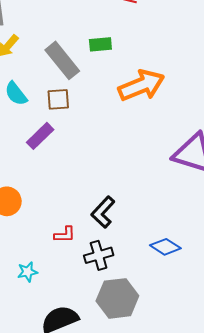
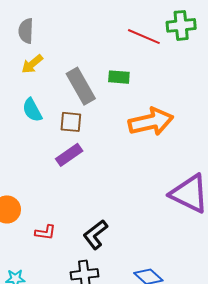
purple rectangle: (40, 136) -> (69, 155), moved
red L-shape: (65, 235) -> (45, 232), moved

